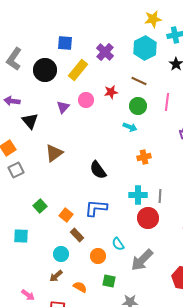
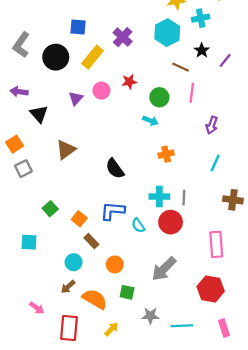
brown line: (139, 81) -> (181, 67), moved
cyan semicircle: (118, 244) -> (138, 225), moved
orange semicircle: (80, 287) -> (95, 299), size x1.6

